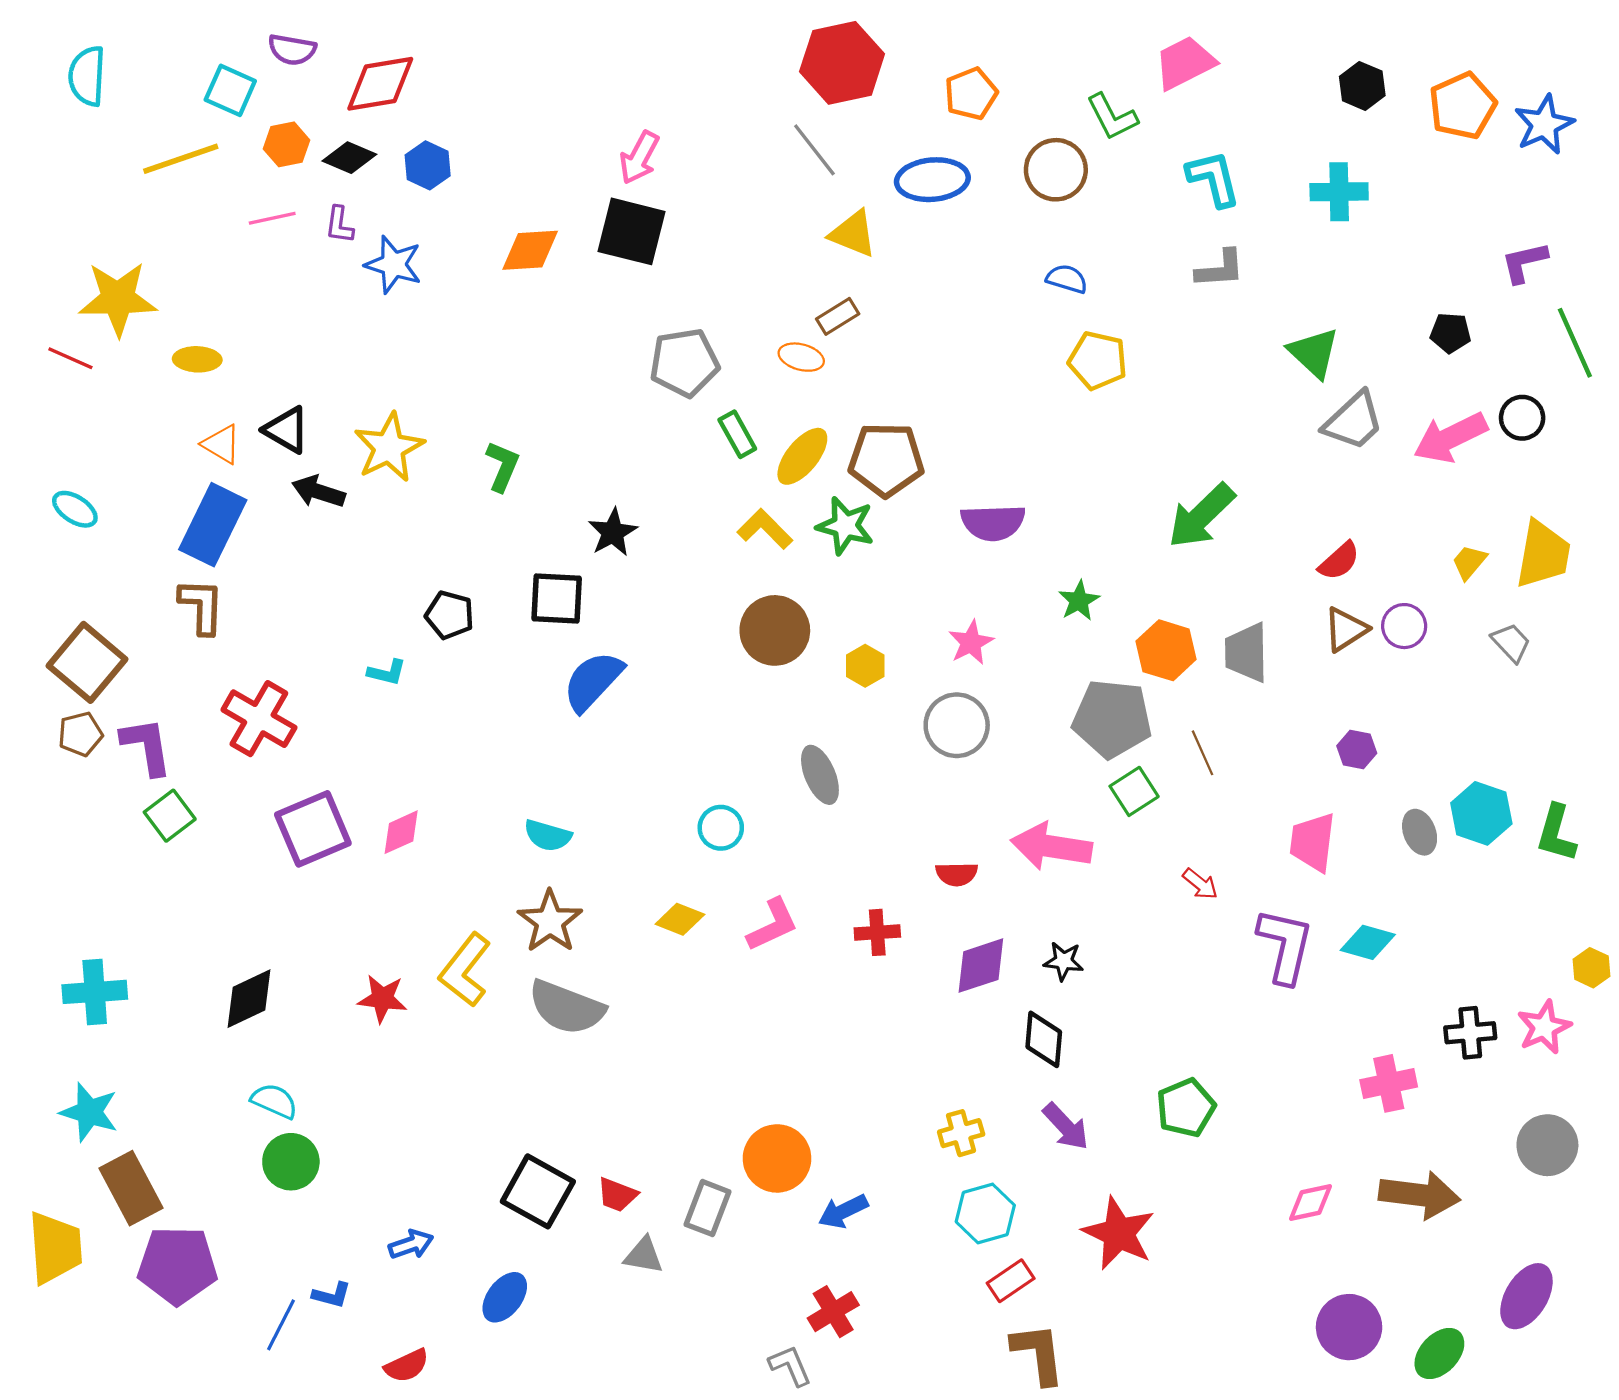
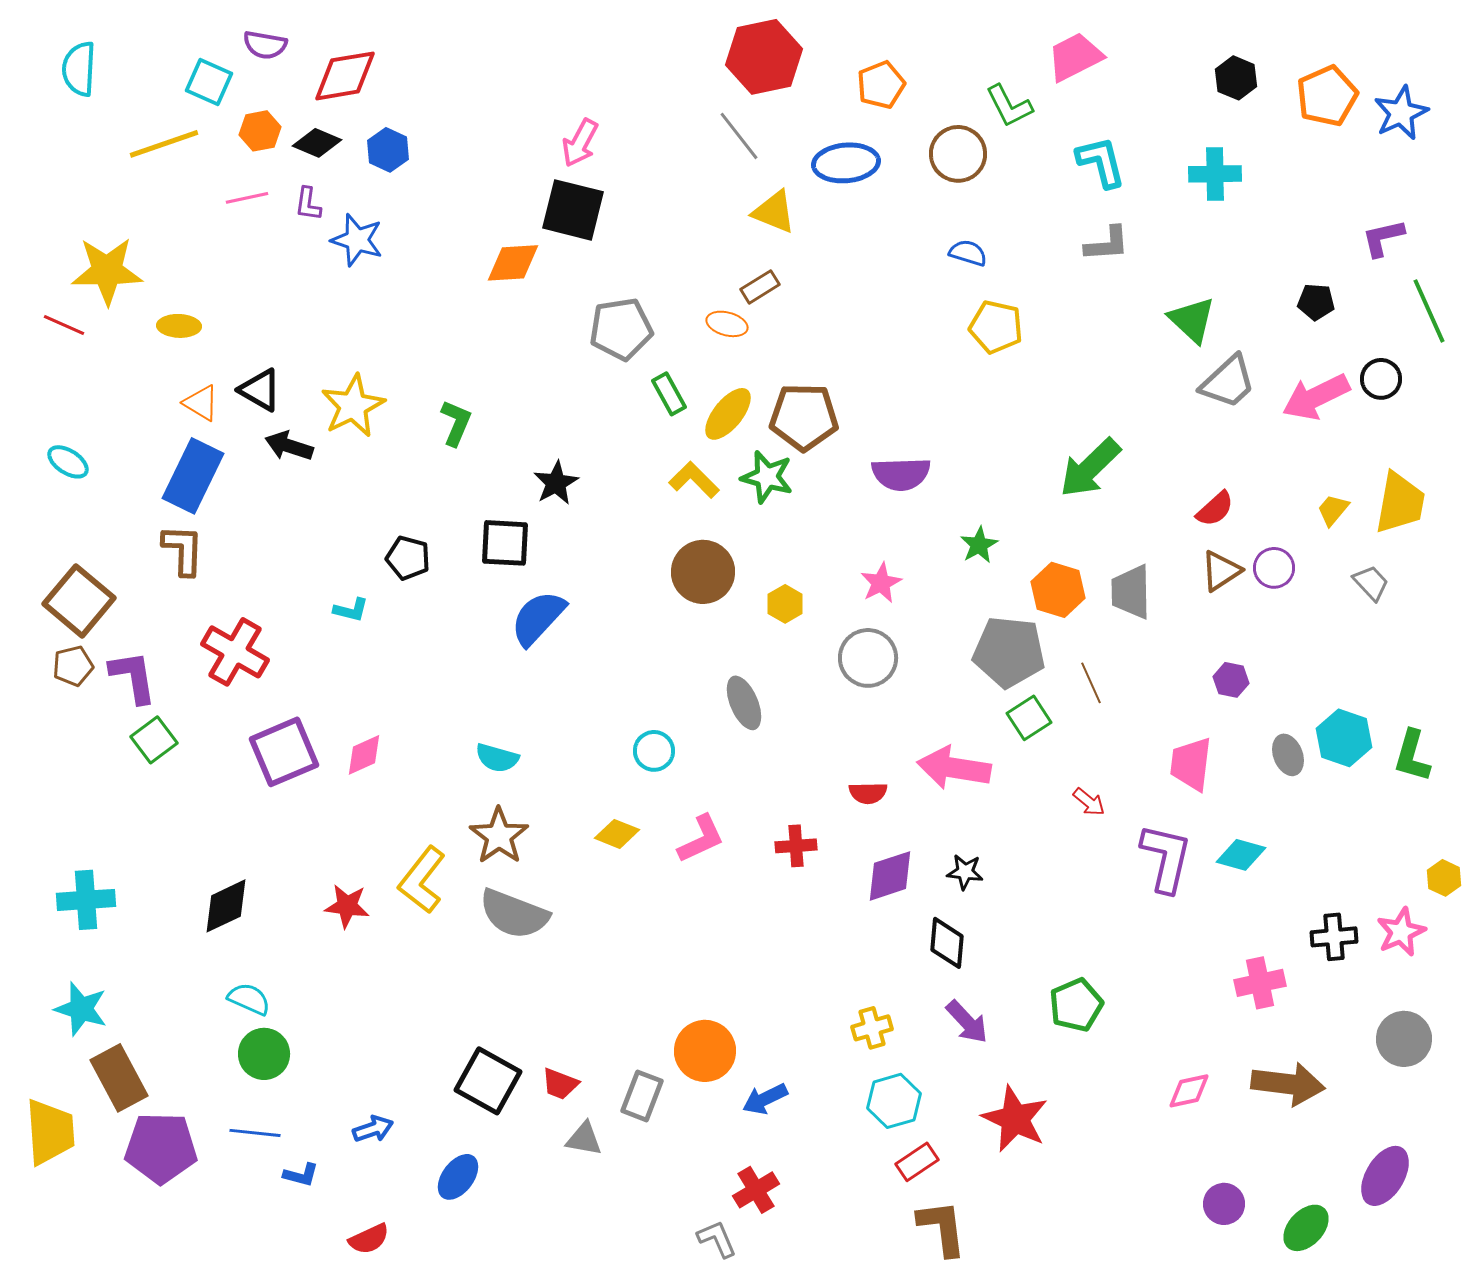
orange diamond: (530, 250) -> (513, 263), moved
blue line: (281, 1325) -> (255, 1133), moved, turned 69
purple circle: (1349, 1327) -> (1224, 1204), size x0.7

